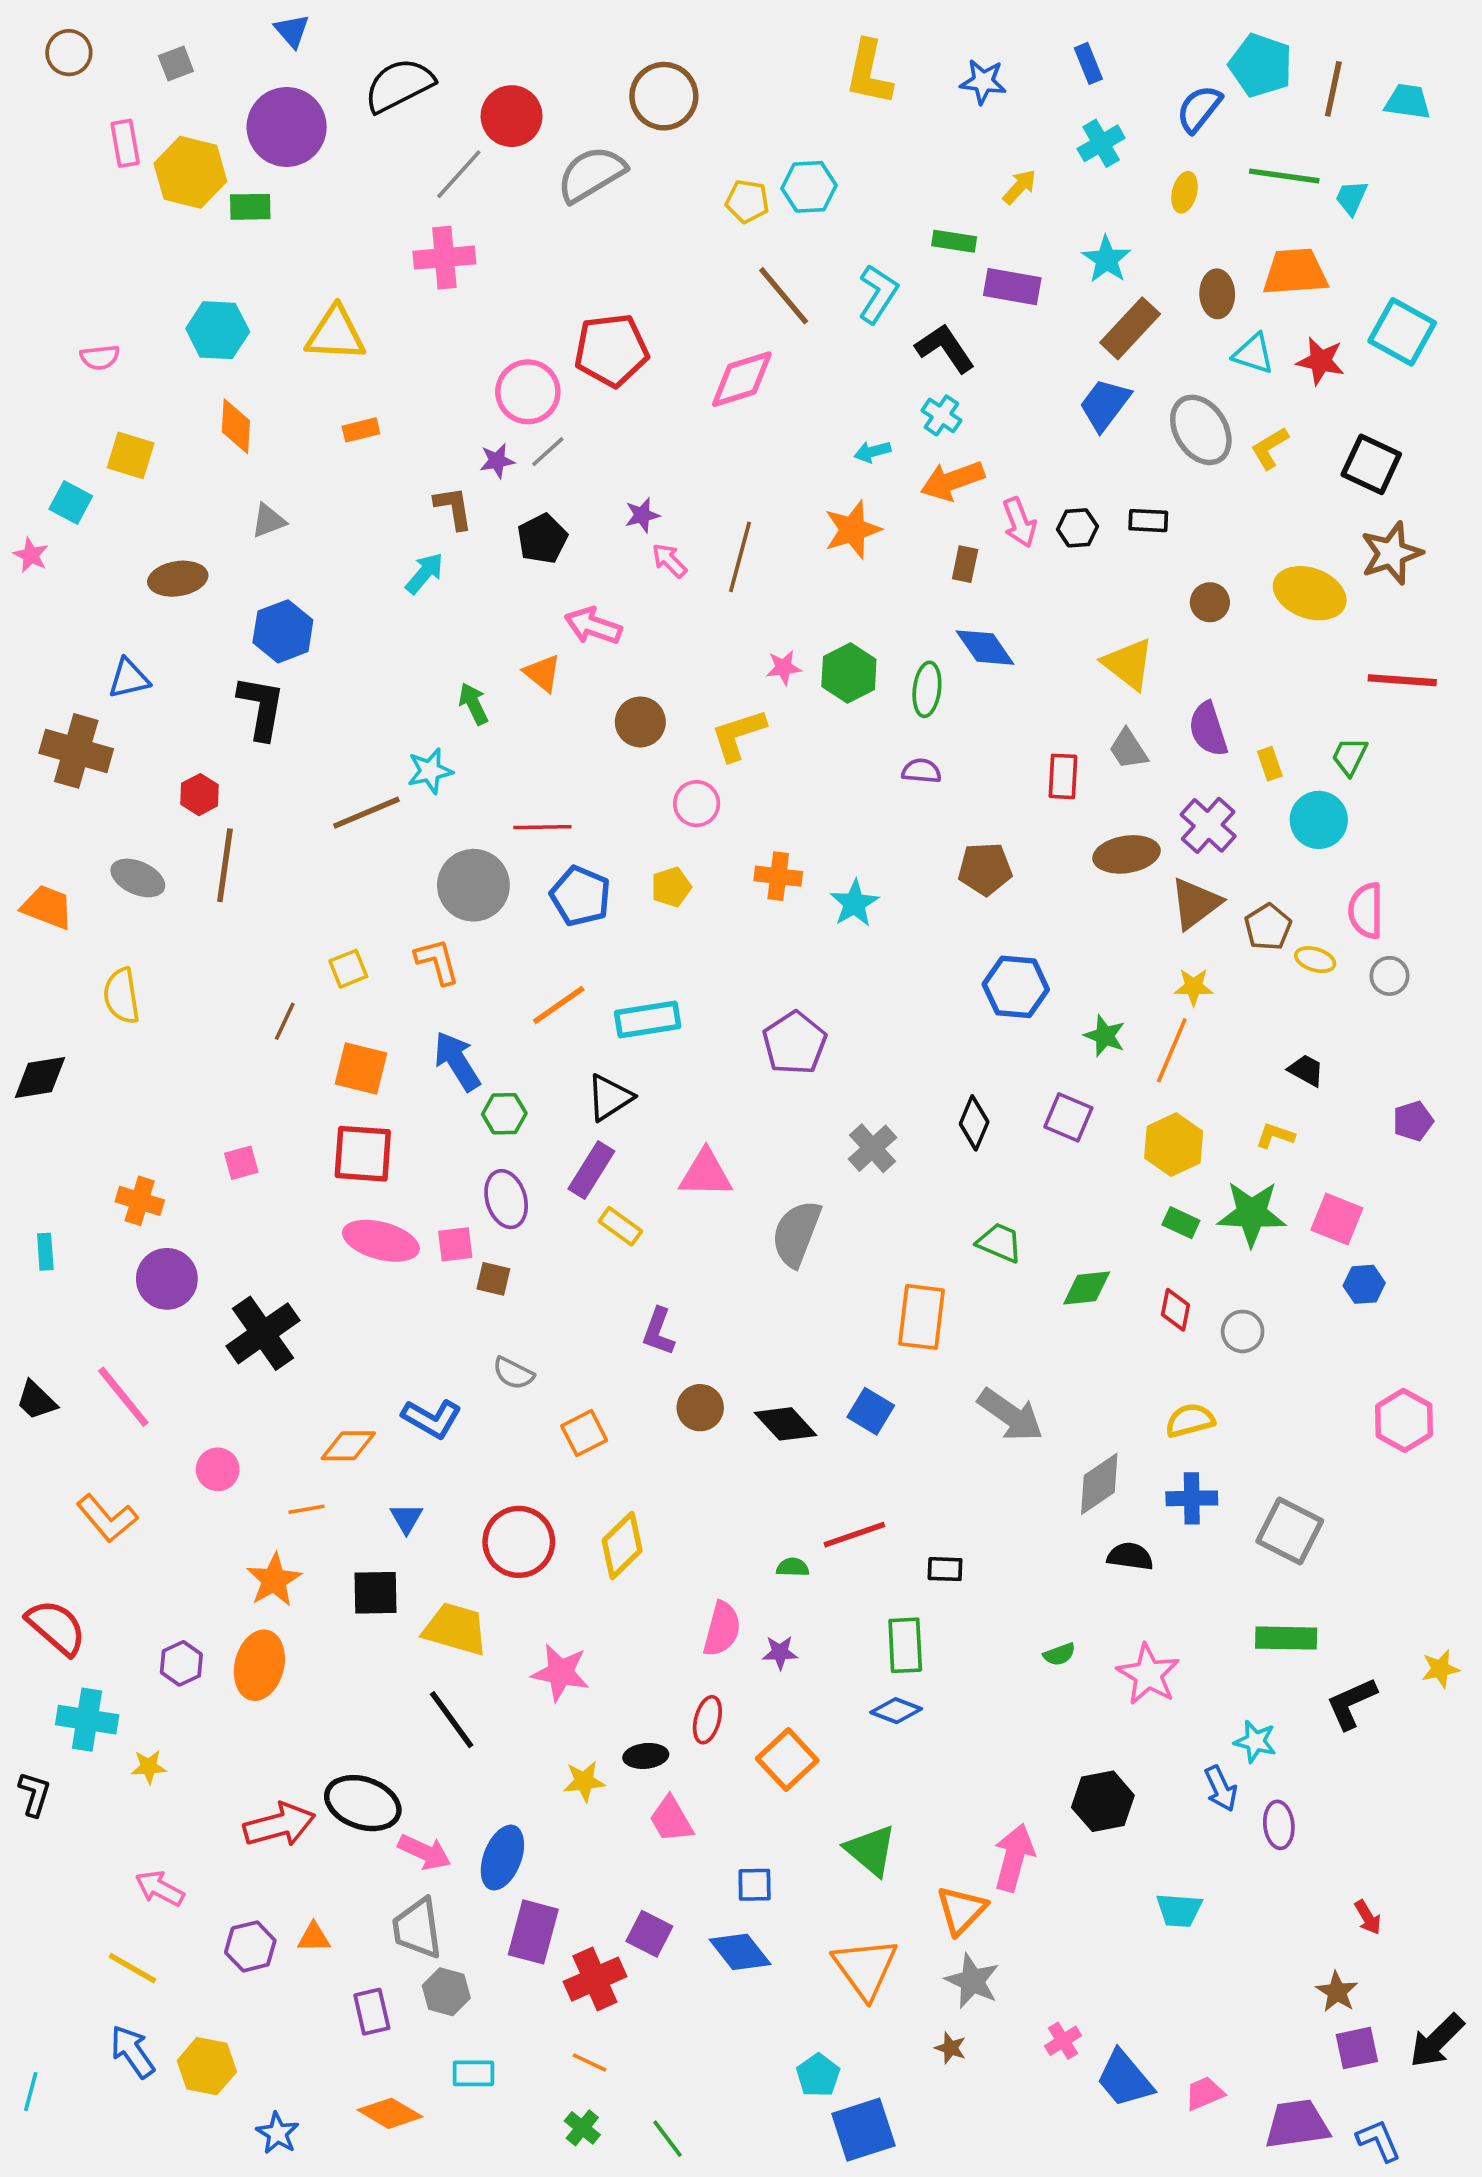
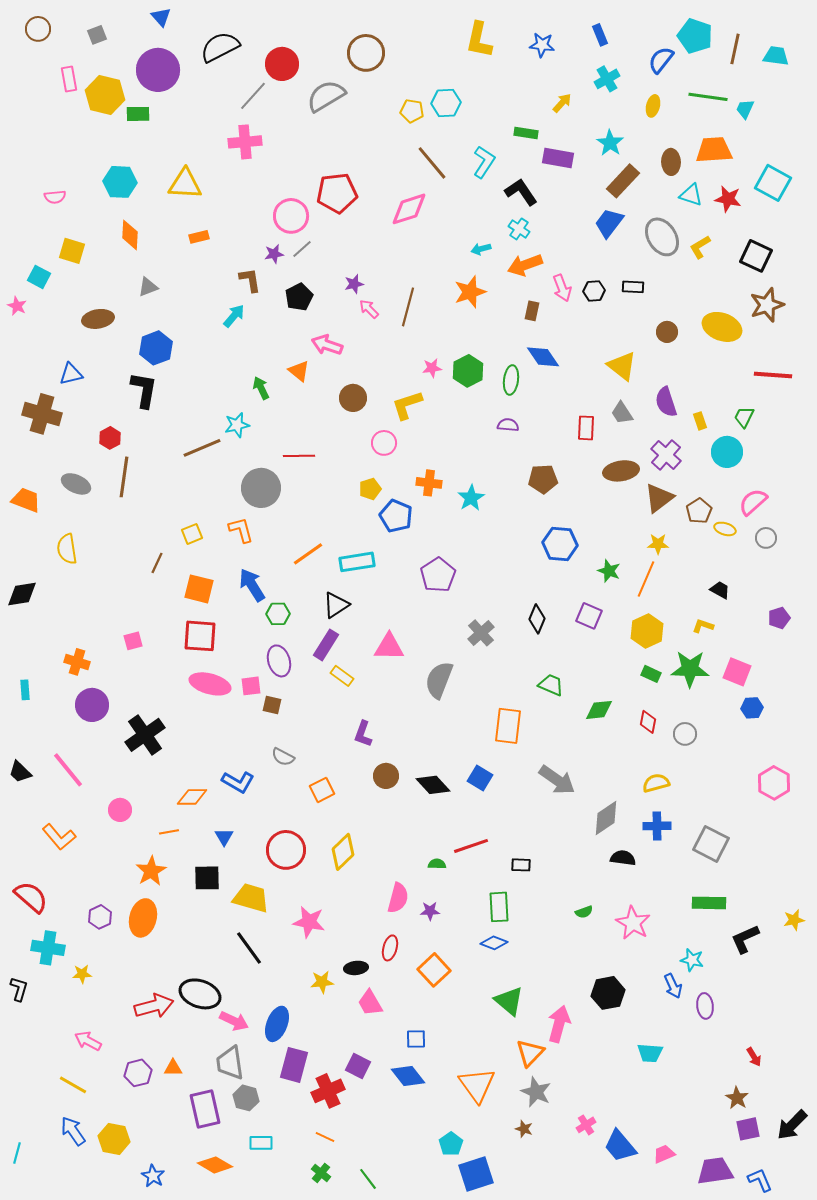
blue pentagon: (580, 896) -> (396, 516), moved
pink semicircle: (1366, 911) -> (753, 502), turned 48
green triangle: (871, 1850) -> (509, 1001), moved
purple rectangle: (372, 2012) -> (205, 1109), size x1.5

